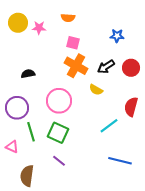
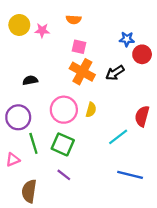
red circle: (131, 68) -> (142, 54), moved
yellow semicircle: (96, 90) -> (91, 110), moved, turned -104
pink triangle: (12, 147) -> (13, 160), turned -48

